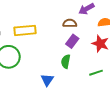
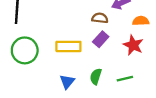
yellow rectangle: (25, 30) -> (68, 46), moved
green semicircle: (66, 61) -> (96, 77), moved

